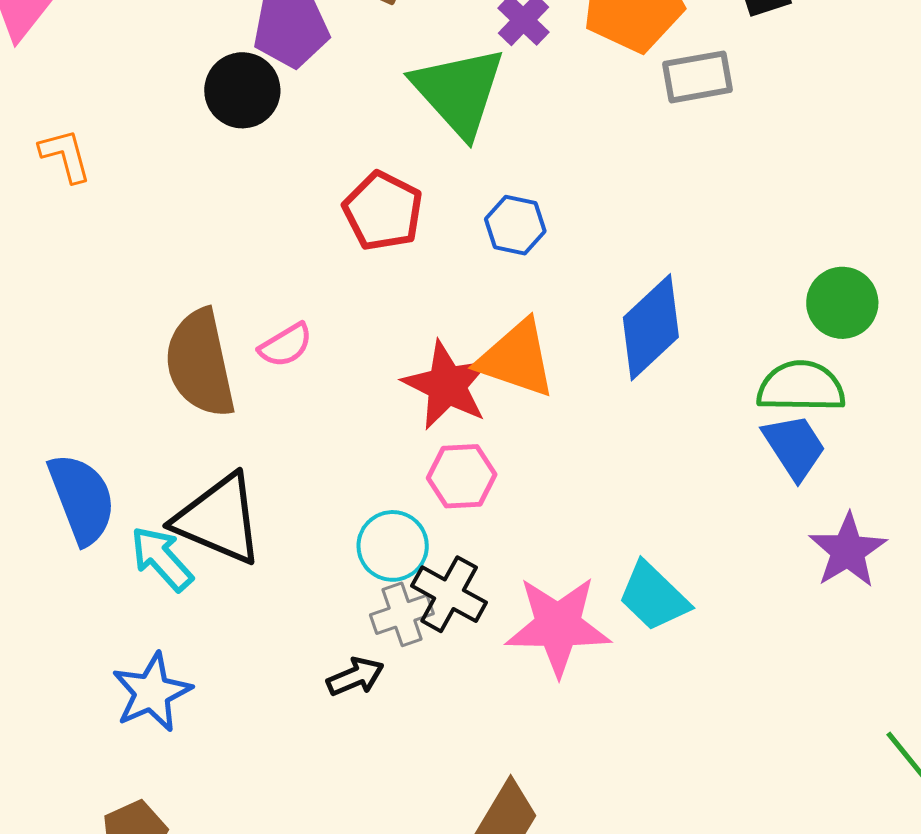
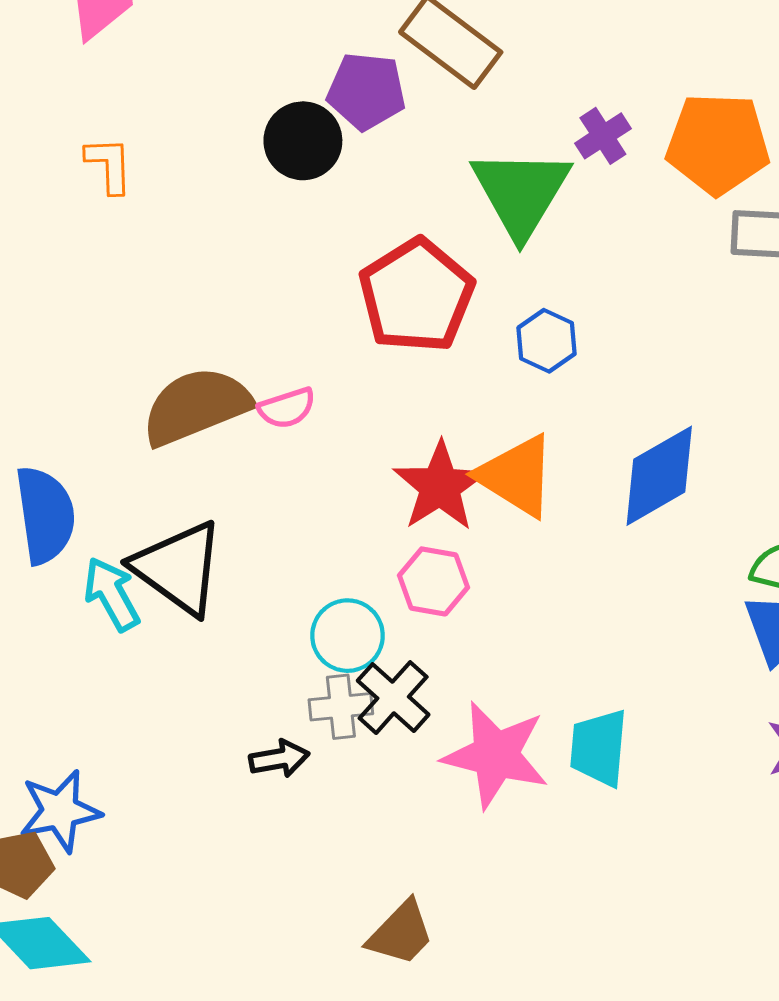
red pentagon: (383, 211) -> (416, 296), size x1.4
brown semicircle: (200, 363) -> (196, 406), turned 67
cyan trapezoid: (653, 597) -> (599, 748), turned 38
blue star: (152, 692) -> (60, 811), moved

